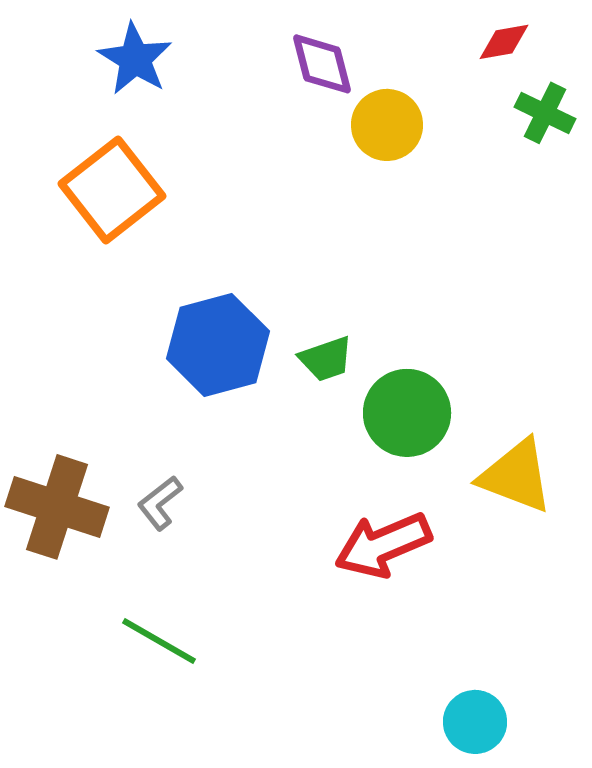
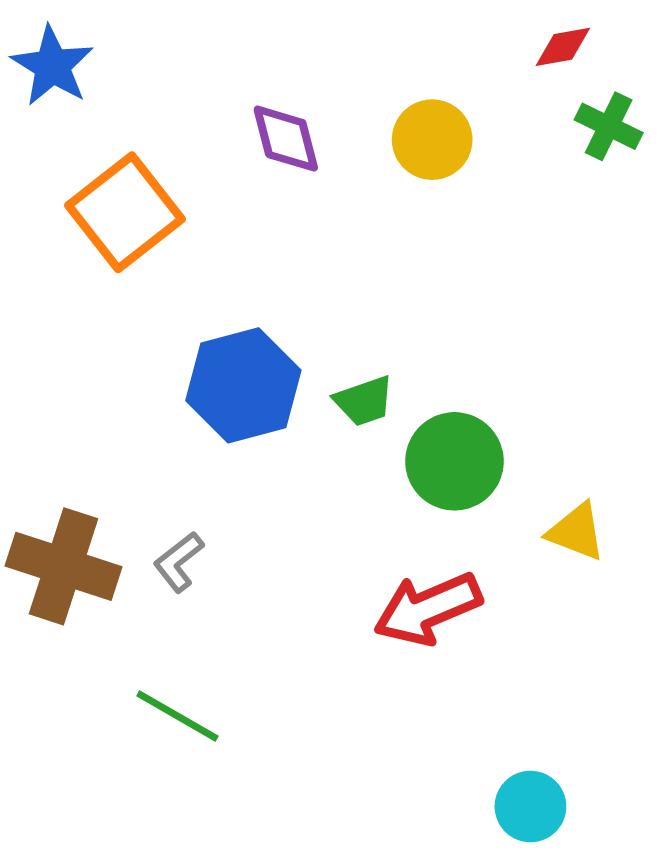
blue star: (135, 59) -> (52, 66), moved
purple diamond: (322, 64) -> (286, 139), moved
yellow triangle: (516, 476) -> (576, 532), size x0.7

